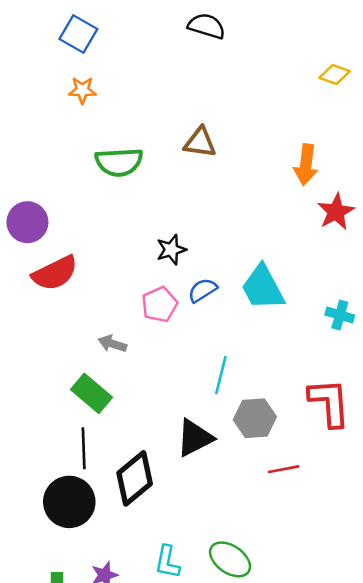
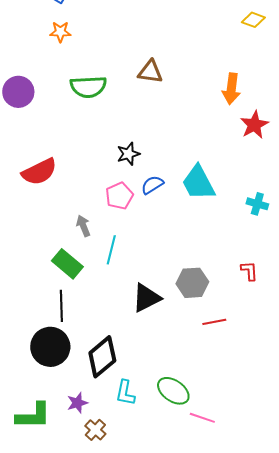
purple circle: (27, 222) -> (18, 92), moved
gray arrow: (112, 344) -> (83, 226), turned 50
cyan line: (221, 375) -> (111, 250), moved
red L-shape: (329, 403) -> (249, 271), size x0.5
black diamond: (135, 478) -> (102, 357), moved

